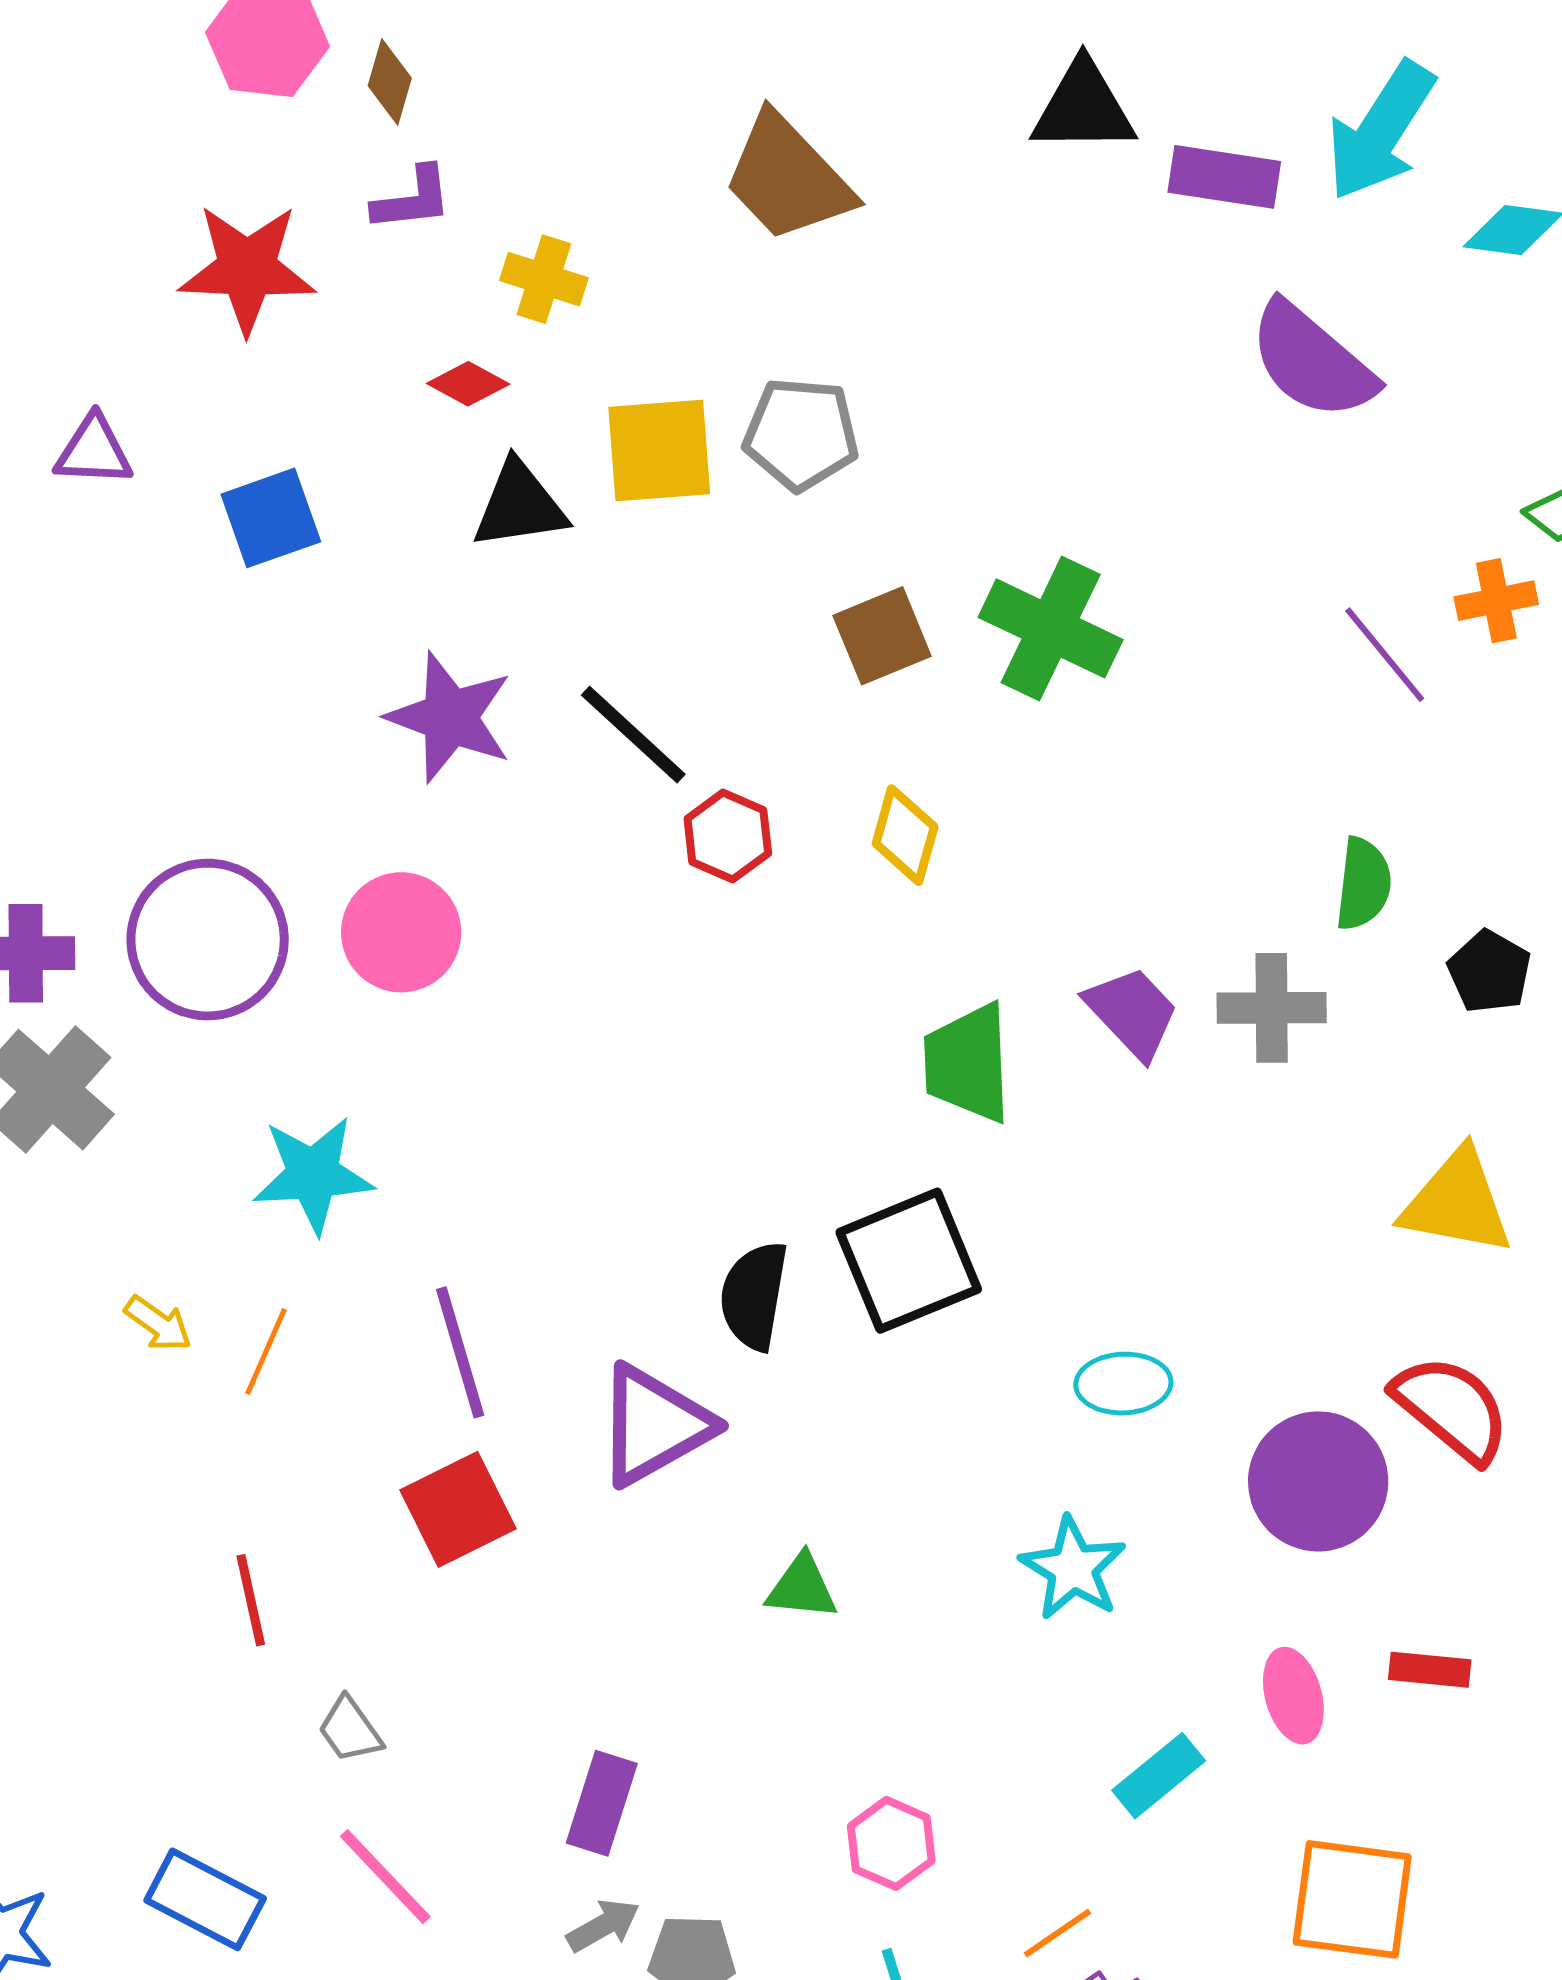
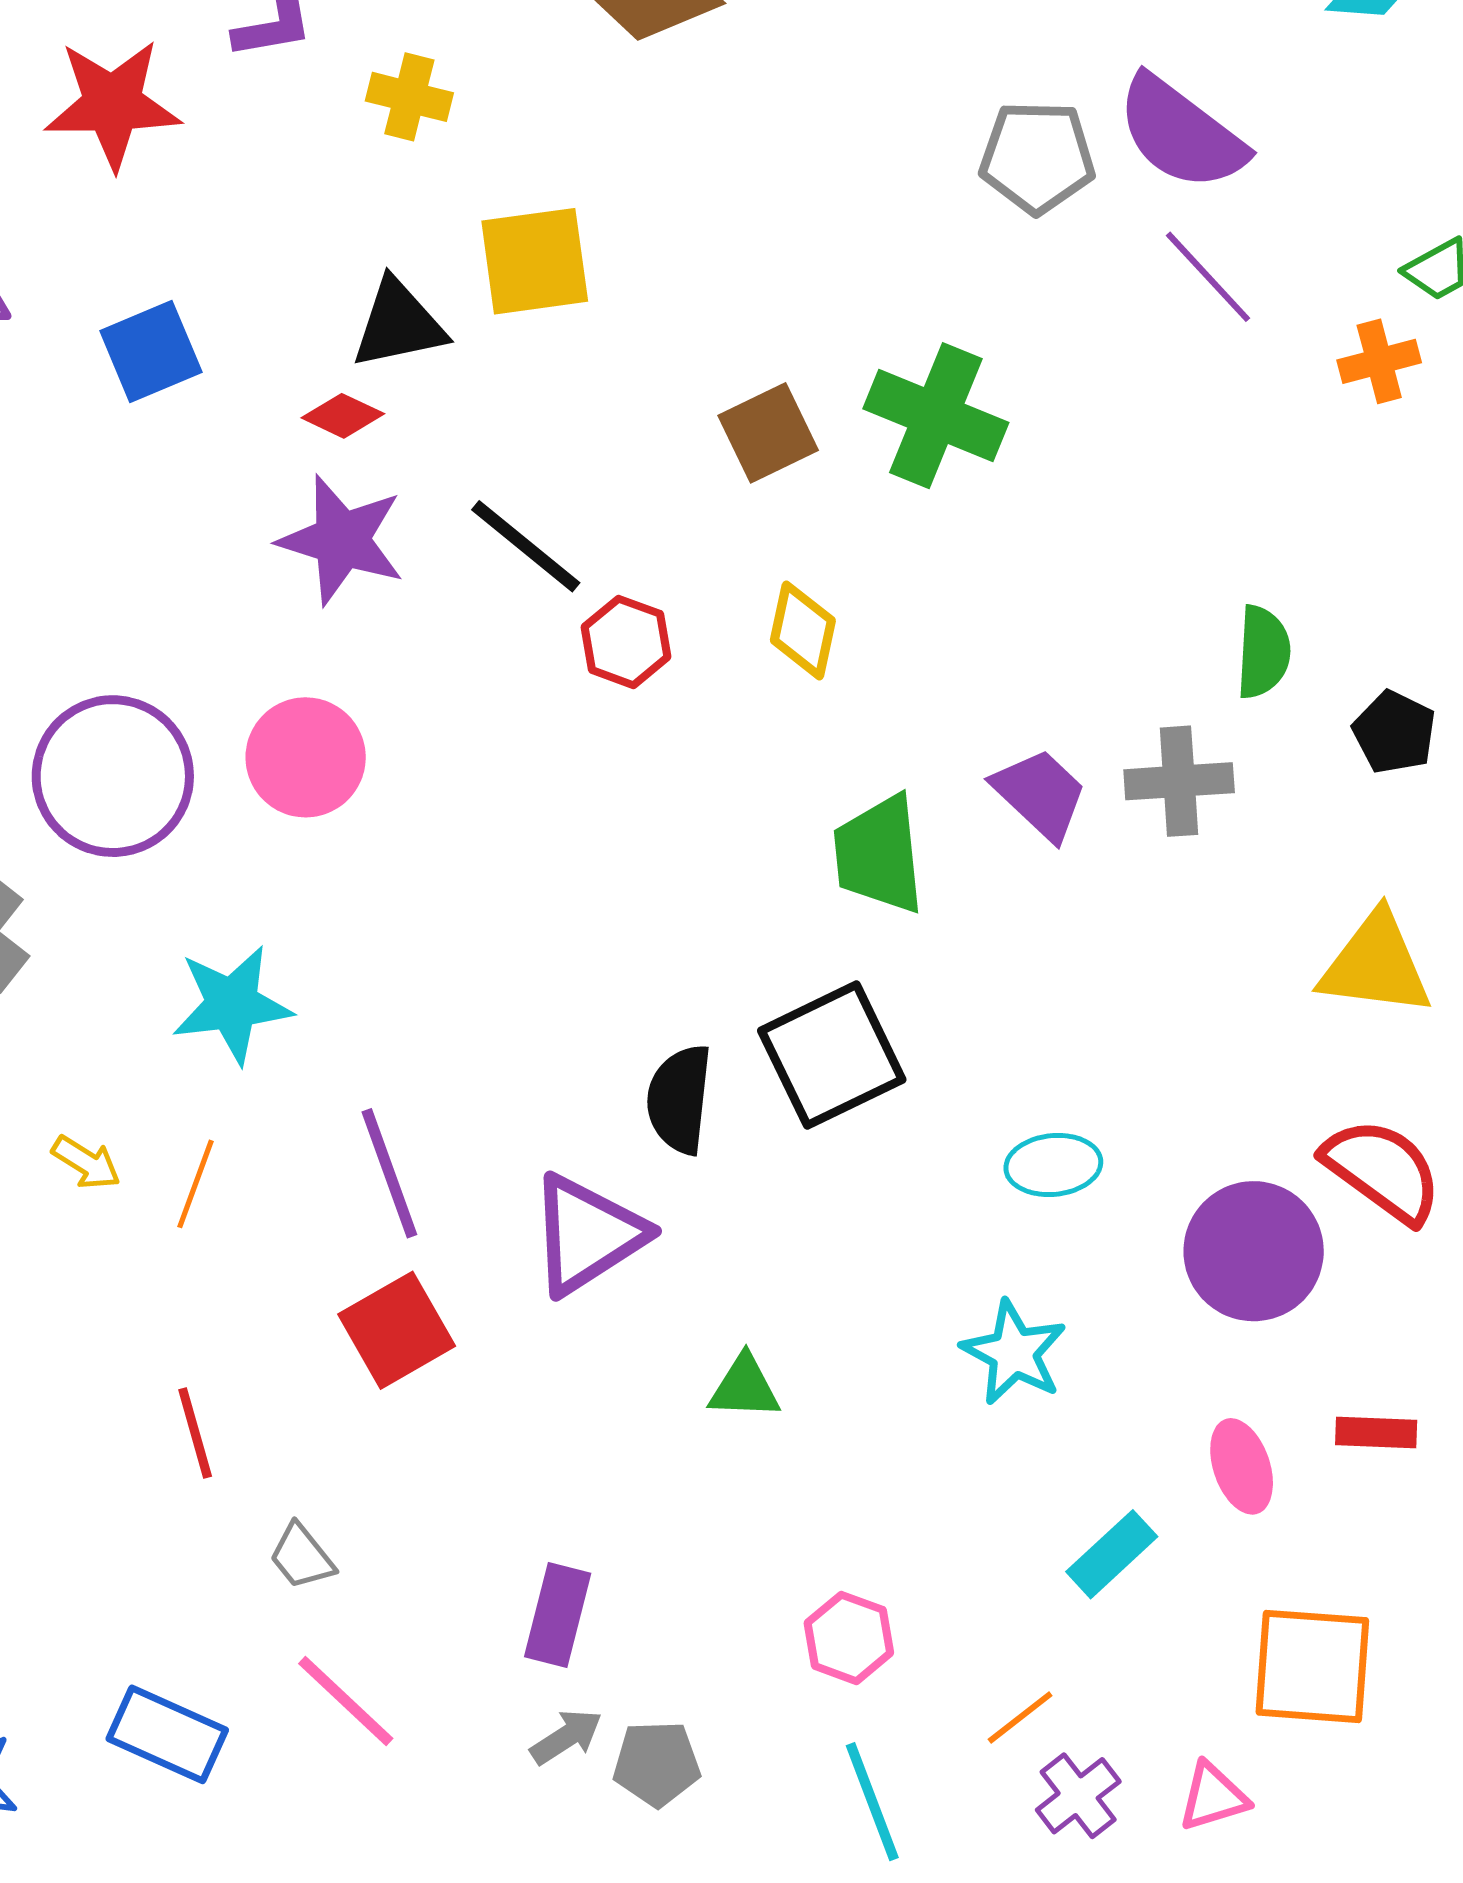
red diamond: (468, 384) -> (343, 416), moved
gray pentagon: (801, 434) -> (1037, 157), moved
purple line: (1385, 655) -> (1208, 277), moved

